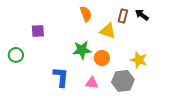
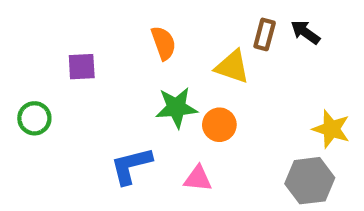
orange semicircle: (86, 14) -> (163, 43), moved
yellow star: (139, 60) -> (331, 129), moved
blue L-shape: (61, 77) -> (131, 166), turned -110
gray hexagon: (123, 81) -> (310, 181), moved

